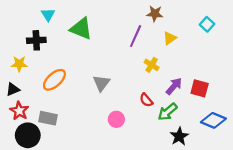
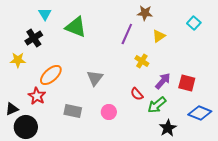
black cross: (36, 40) -> (34, 38), turned -30
black triangle: (13, 89) -> (12, 109), moved
red star: (19, 111) -> (37, 96), moved
gray rectangle: (48, 118) -> (73, 111), moved

